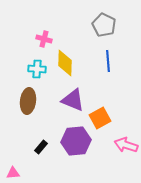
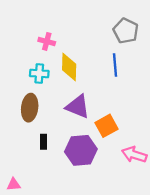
gray pentagon: (104, 25) -> (126, 31), moved
black rectangle: (41, 147) -> (44, 142), moved, turned -40

